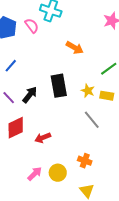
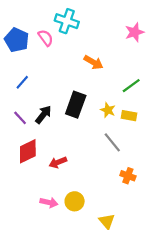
black rectangle: (59, 86) -> (76, 105), turned 30
orange cross: (85, 161) -> (128, 176), moved
pink arrow: (35, 174) -> (49, 202), turned 56

